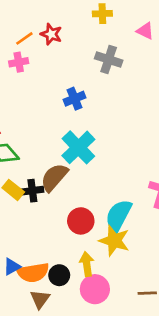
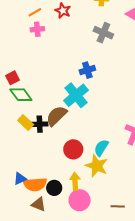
orange line: (24, 38) -> (35, 12), moved
blue cross: (75, 99) -> (87, 70), moved
cyan semicircle: (118, 216) -> (101, 148), size x0.7
brown triangle: (40, 299) -> (39, 204), turned -49

